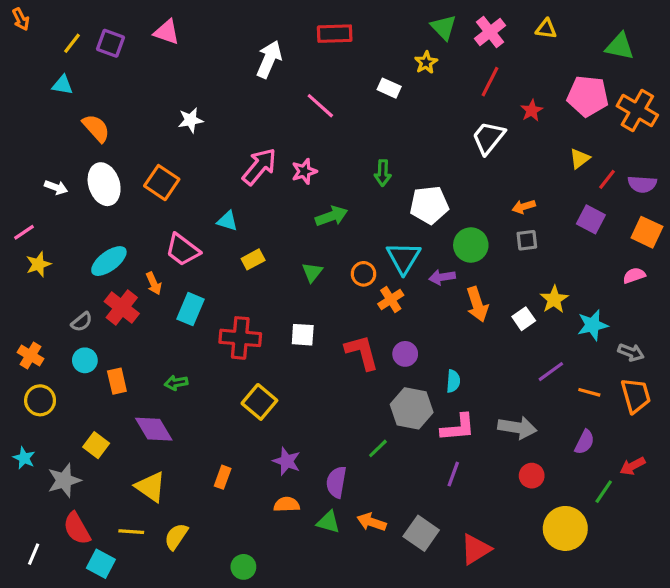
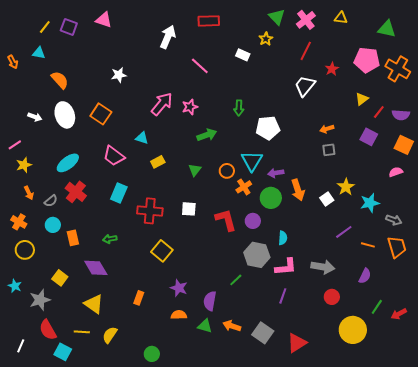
orange arrow: (21, 19) -> (13, 62), moved
green circle: (471, 245) -> (271, 198), moved
orange arrow: (154, 283) -> (29, 193), moved
red arrow: (633, 466) -> (399, 314), moved

